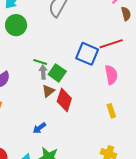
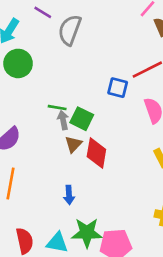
blue square: (87, 54) -> (118, 88), size x0.7
blue arrow: (39, 128) -> (69, 195), turned -48

